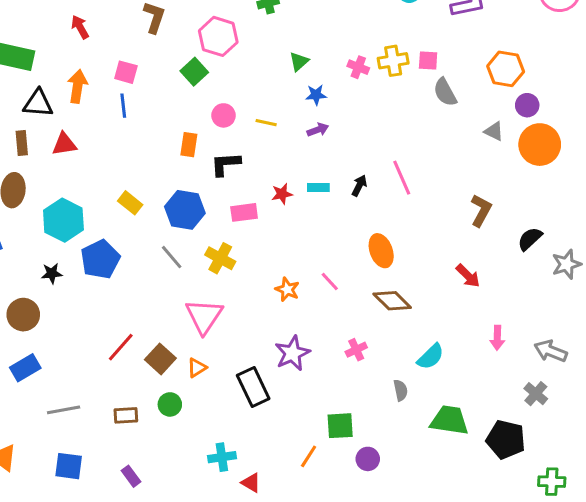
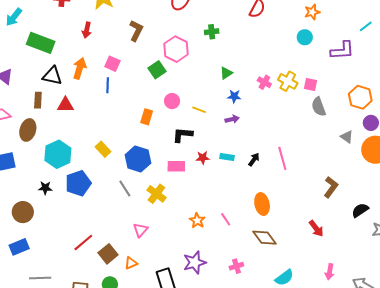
red arrow: (80, 27) -> (87, 30), turned -147
yellow cross: (393, 61) -> (288, 81), turned 30
black L-shape: (225, 164) -> (183, 135), moved
pink triangle: (204, 316) -> (140, 230), size x0.6

